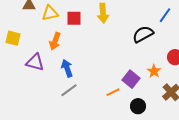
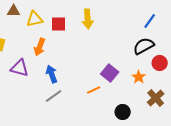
black semicircle: (143, 34) -> (144, 46), moved
purple square: (131, 79) -> (110, 73), moved
orange line: (113, 92) -> (94, 90), moved

